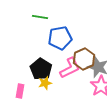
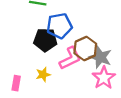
black pentagon: (41, 69) -> (45, 40), moved, turned -30

